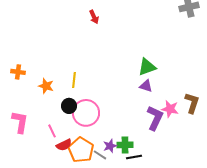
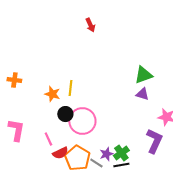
orange star: (46, 86) -> (52, 94), moved
purple L-shape: (155, 118) -> (154, 141), moved
green cross: (125, 145) -> (121, 153), turned -35
black line: (134, 157) -> (121, 165), moved

